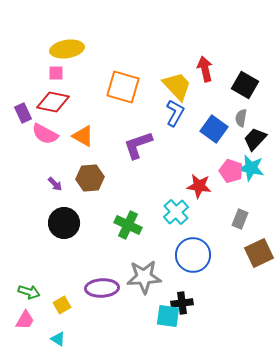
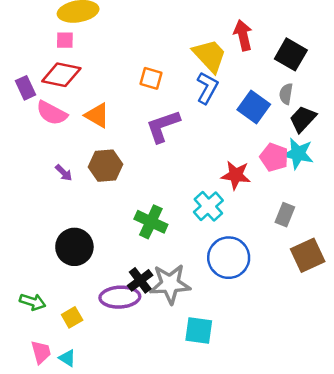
orange square: (123, 87) -> (151, 78), moved, size x0.6
black circle: (64, 223) -> (74, 247), moved
black cross: (182, 303) -> (140, 280), moved, turned -30
pink trapezoid: (25, 320) -> (41, 352), moved, turned -45

